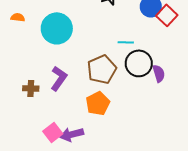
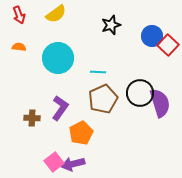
cyan line: (126, 42) -> (98, 72), moved
purple semicircle: (159, 73) -> (160, 103), size x1.6
orange pentagon: (98, 103) -> (81, 133), moved

